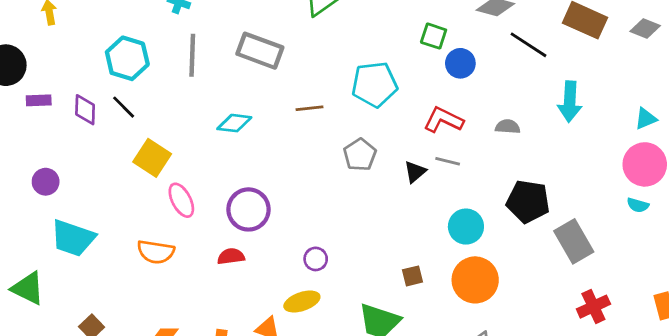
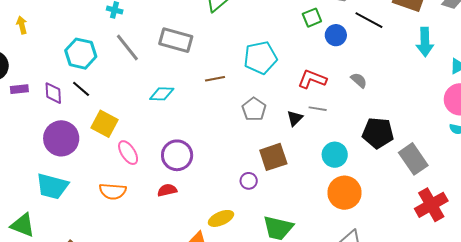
green square: (434, 36) -> (312, 18), moved, turned -36
gray line: (192, 55) -> (127, 47), turned -36
blue circle: (460, 63) -> (336, 35), moved
cyan arrow: (570, 102) -> (425, 42), moved
gray semicircle: (508, 127) -> (359, 80), turned 42
purple circle: (46, 182) -> (61, 138), moved, size x1.8
purple circle: (316, 259) -> (249, 181), moved
brown square: (412, 276) -> (273, 157), moved, size x1.8
red cross: (593, 307) -> (431, 205), size x1.4

